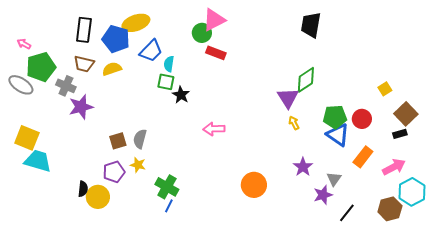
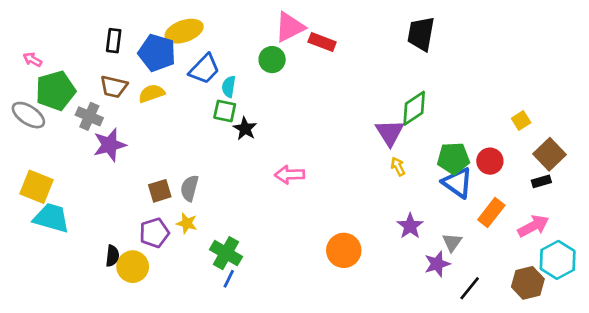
black rectangle: (84, 30) -> (114, 41), size x0.7
green circle: (202, 33) -> (272, 60), moved
red rectangle: (216, 53) -> (322, 42), moved

